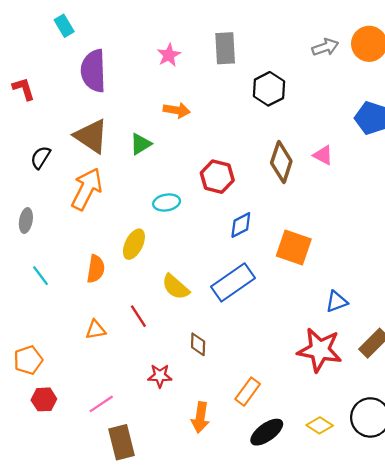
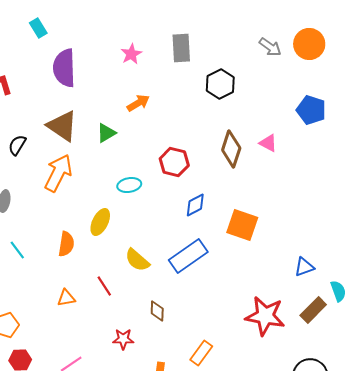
gray arrow: (325, 47) -> (270, 47), turned 55
orange arrow: (177, 110) -> (138, 103), turned -40
blue triangle: (337, 302) -> (304, 267), moved

